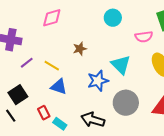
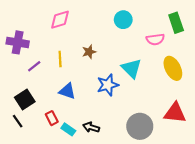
yellow line: (52, 66) -> (60, 59), moved, turned 56
gray circle: (126, 103) -> (140, 126), moved
black arrow: (93, 120) -> (91, 127), moved, size x0.7

